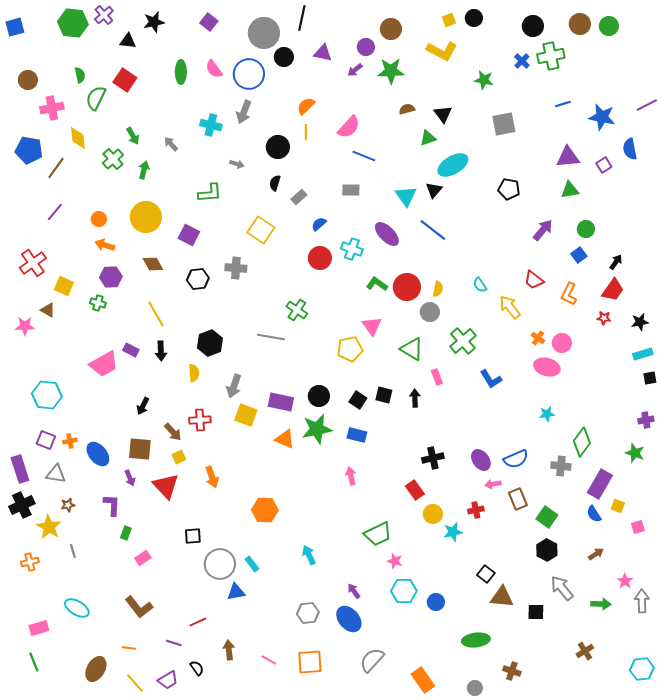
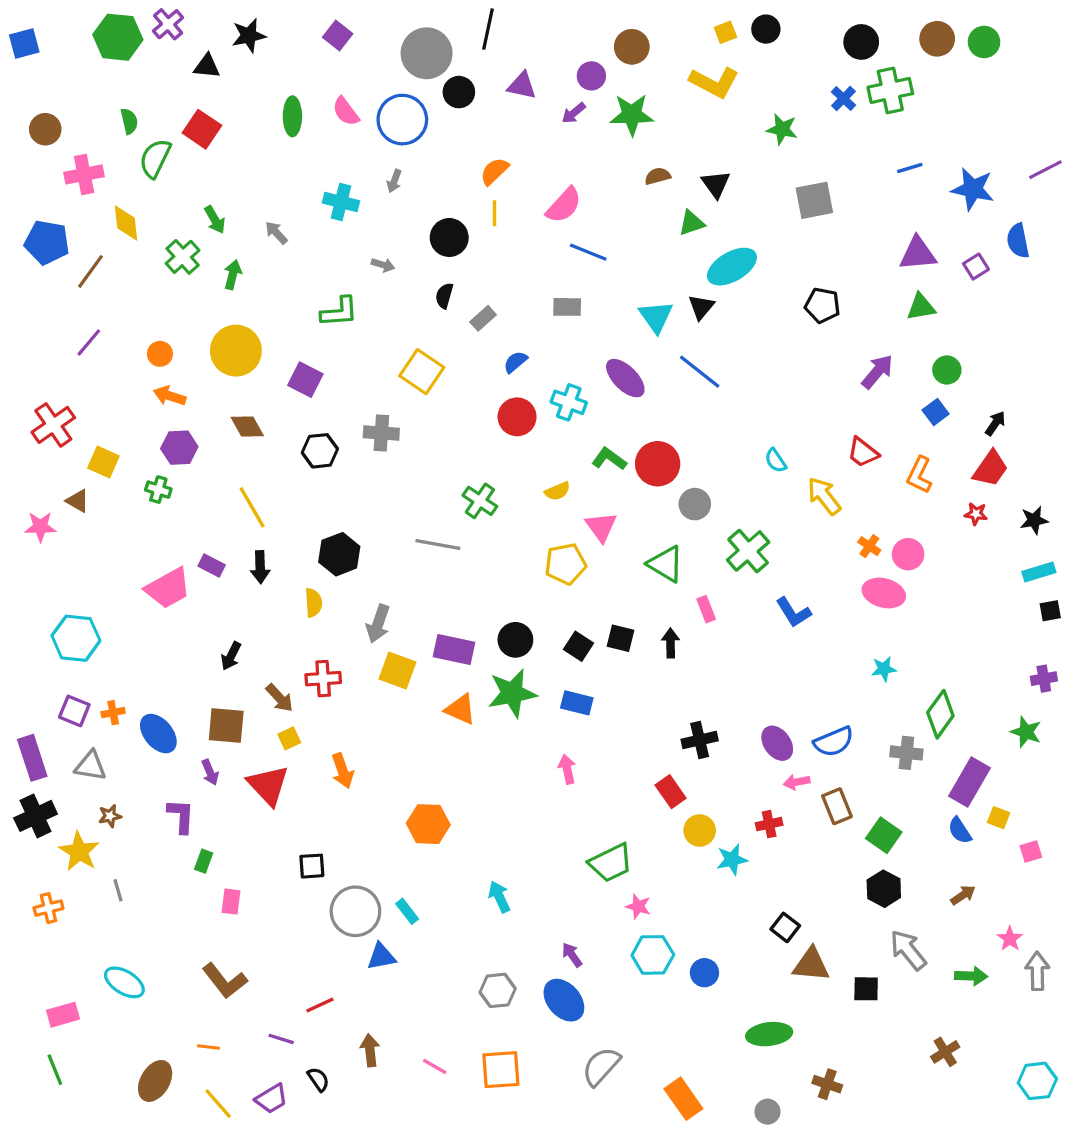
gray arrow: (244, 112) -> (394, 181), size x0.6
yellow semicircle: (438, 289) -> (557, 491), moved, turned 56
pink rectangle: (143, 558) -> (231, 902), turned -49

